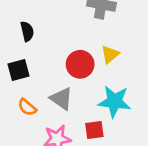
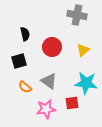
red circle: (80, 64) -> (52, 47), moved

